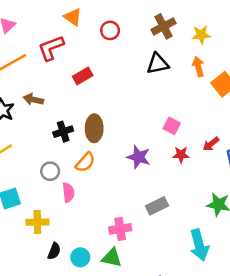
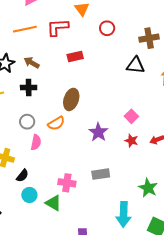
black cross: (63, 132) -> (29, 87), moved
black semicircle: (54, 251) -> (22, 176), moved

